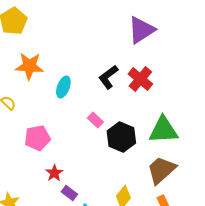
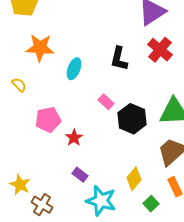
black L-shape: (108, 77) -> (119, 59), turned -40
red cross: (140, 79) -> (160, 50), moved
red star: (54, 173) -> (74, 138), moved

